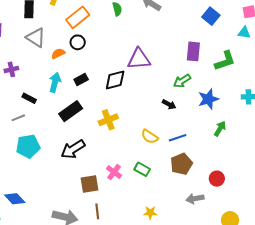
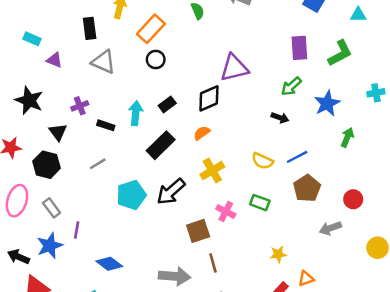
orange semicircle: (58, 53) -> (202, 133), moved
black rectangle: (29, 98) -> (106, 125), moved
yellow cross: (108, 120) -> (212, 171), moved
cyan pentagon: (28, 146) -> (131, 195), moved

